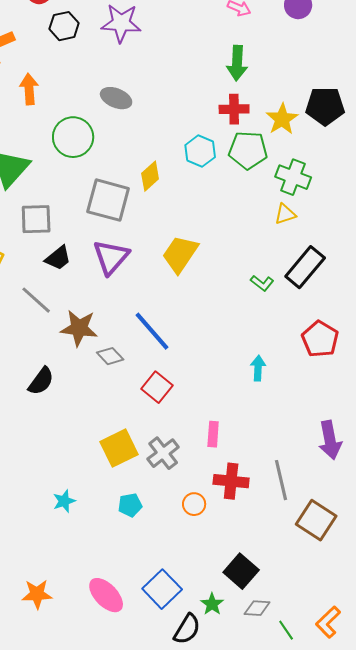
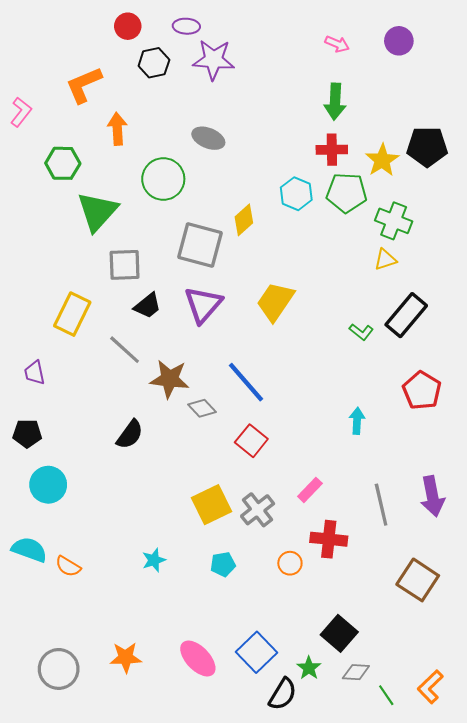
pink rectangle: (213, 434) -> (310, 490), turned 40
gray line: (281, 480) -> (381, 505), moved

